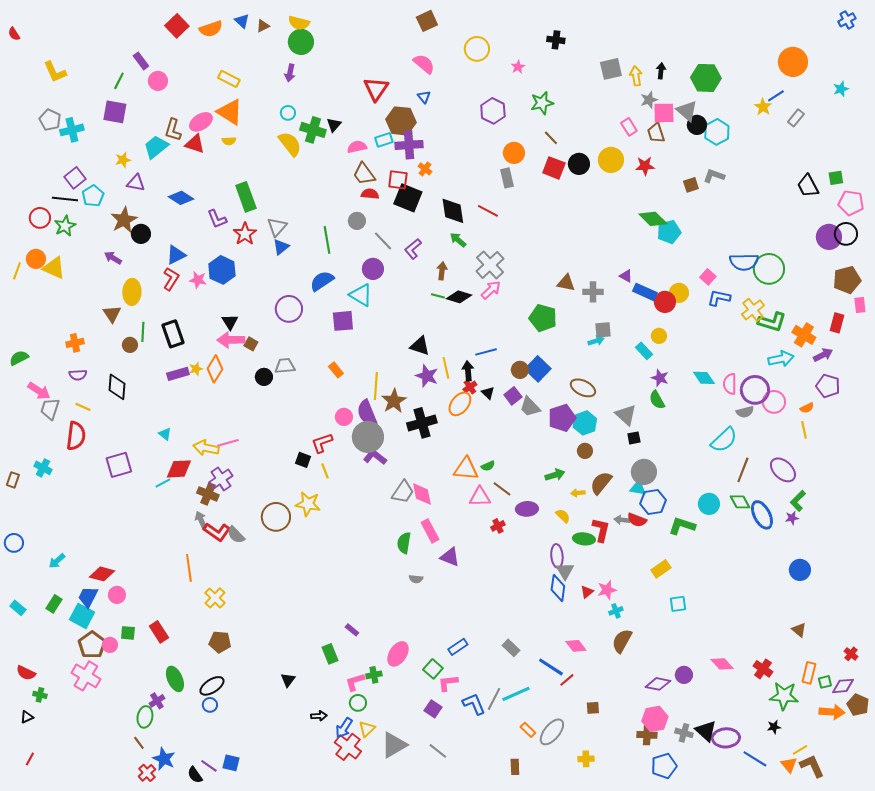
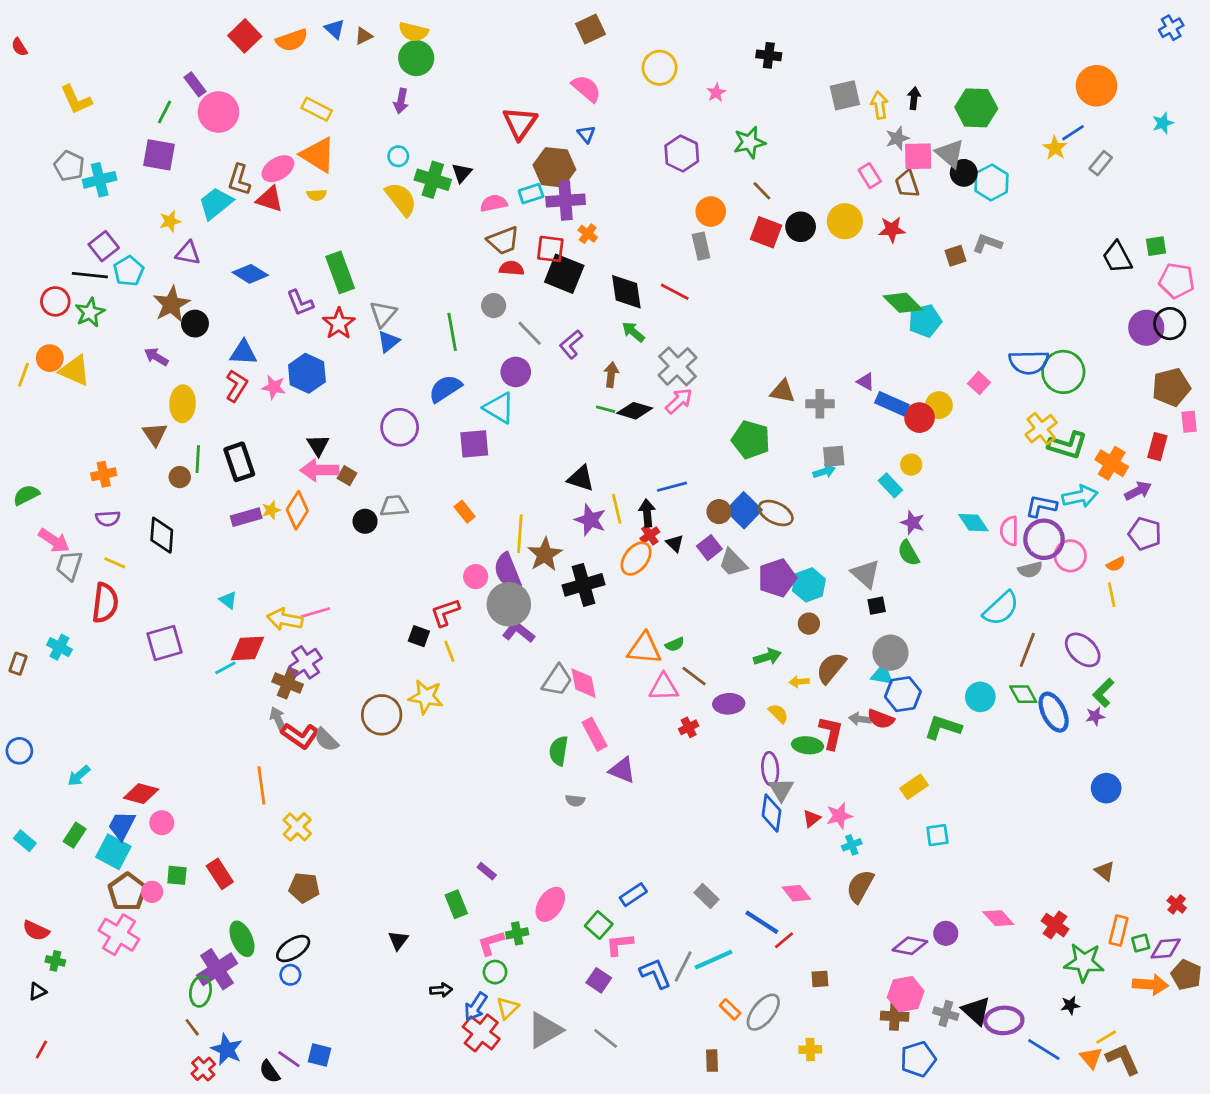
pink circle: (158, 81) -> (218, 112), size x1.5
brown trapezoid: (364, 174) -> (503, 241), turned -75
blue triangle: (176, 255) -> (243, 353), turned 30
blue L-shape: (719, 298) -> (1041, 506), moved
brown ellipse: (583, 388) -> (776, 513), moved
purple cross: (157, 701) -> (217, 969), size x1.8

